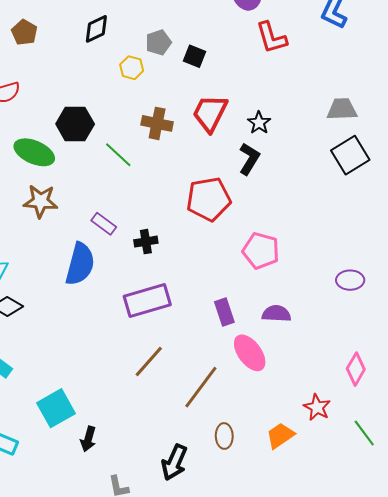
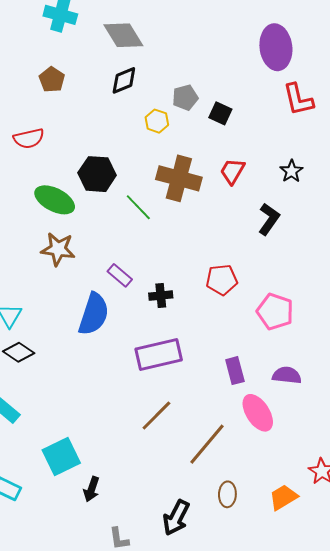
red trapezoid: (210, 113) -> (232, 171), size x0.7
brown cross: (157, 123) -> (179, 178), size x1.4
black star: (259, 123) -> (291, 171), moved
red pentagon: (209, 199) -> (222, 280), moved, size x0.7

